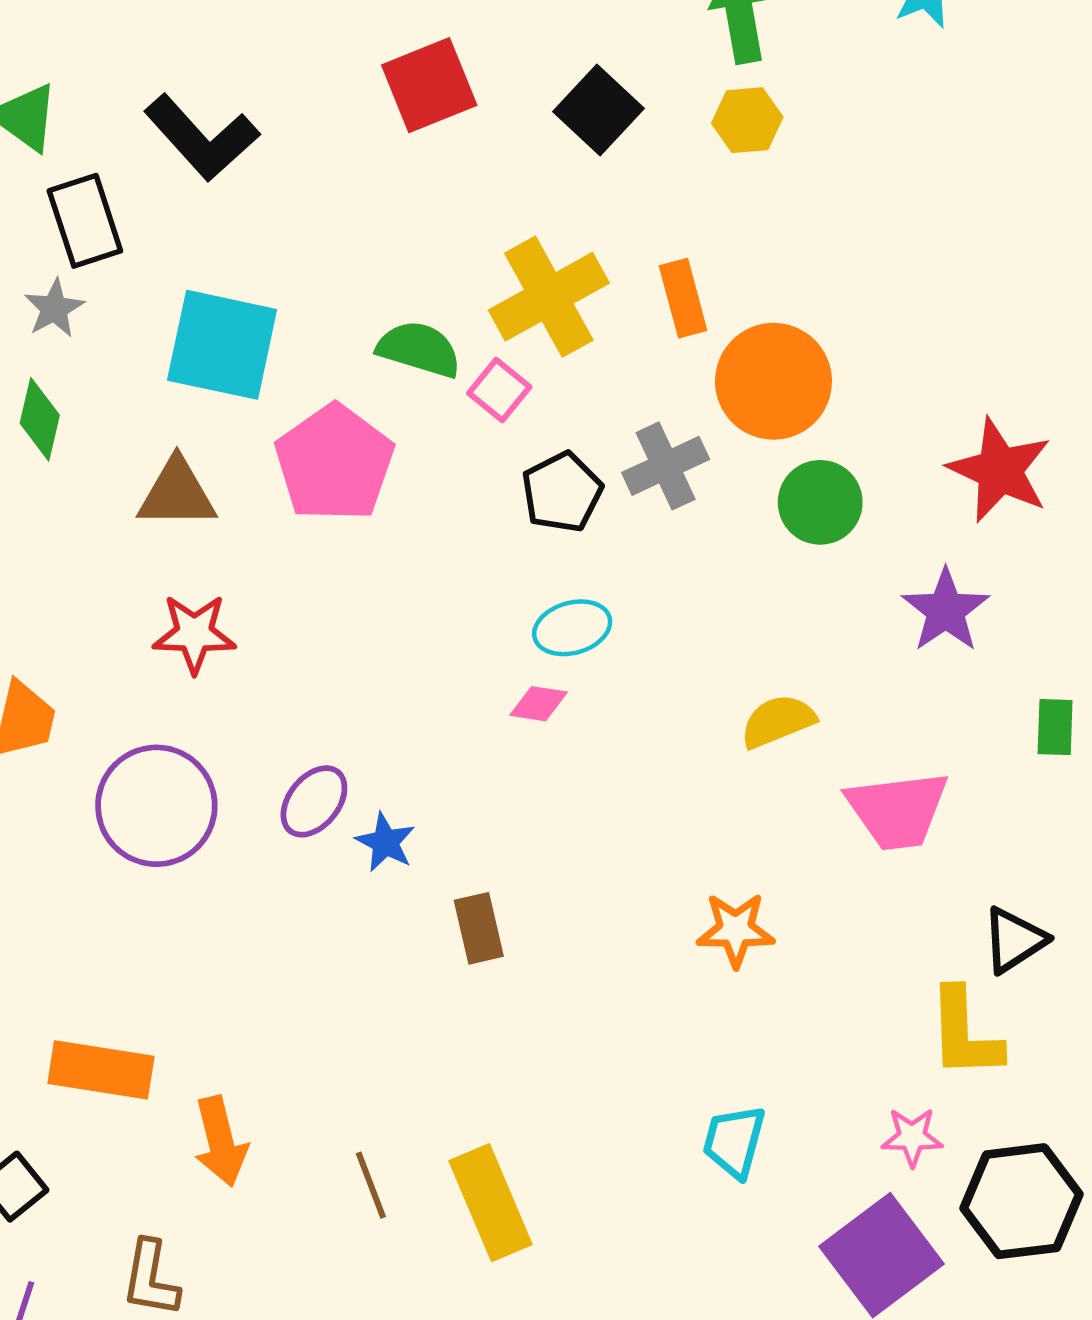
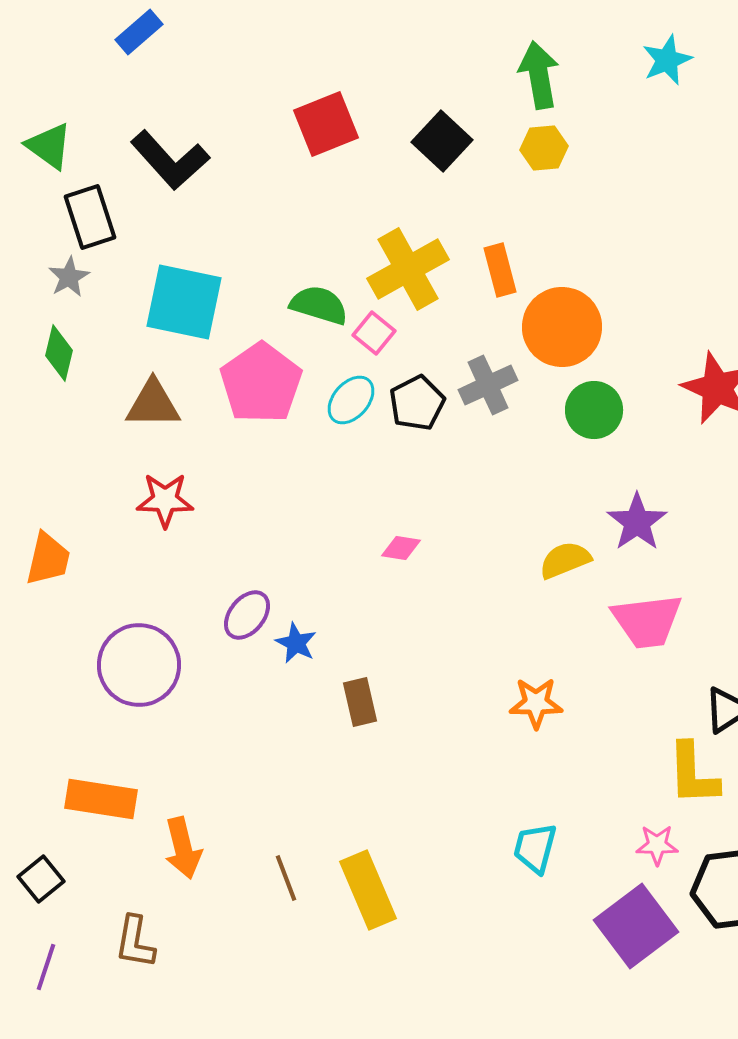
purple star: (946, 610) -> (637, 522), moved
cyan ellipse: (572, 628) -> (351, 400), moved, turned -33
purple circle: (156, 806) -> (139, 665), moved

